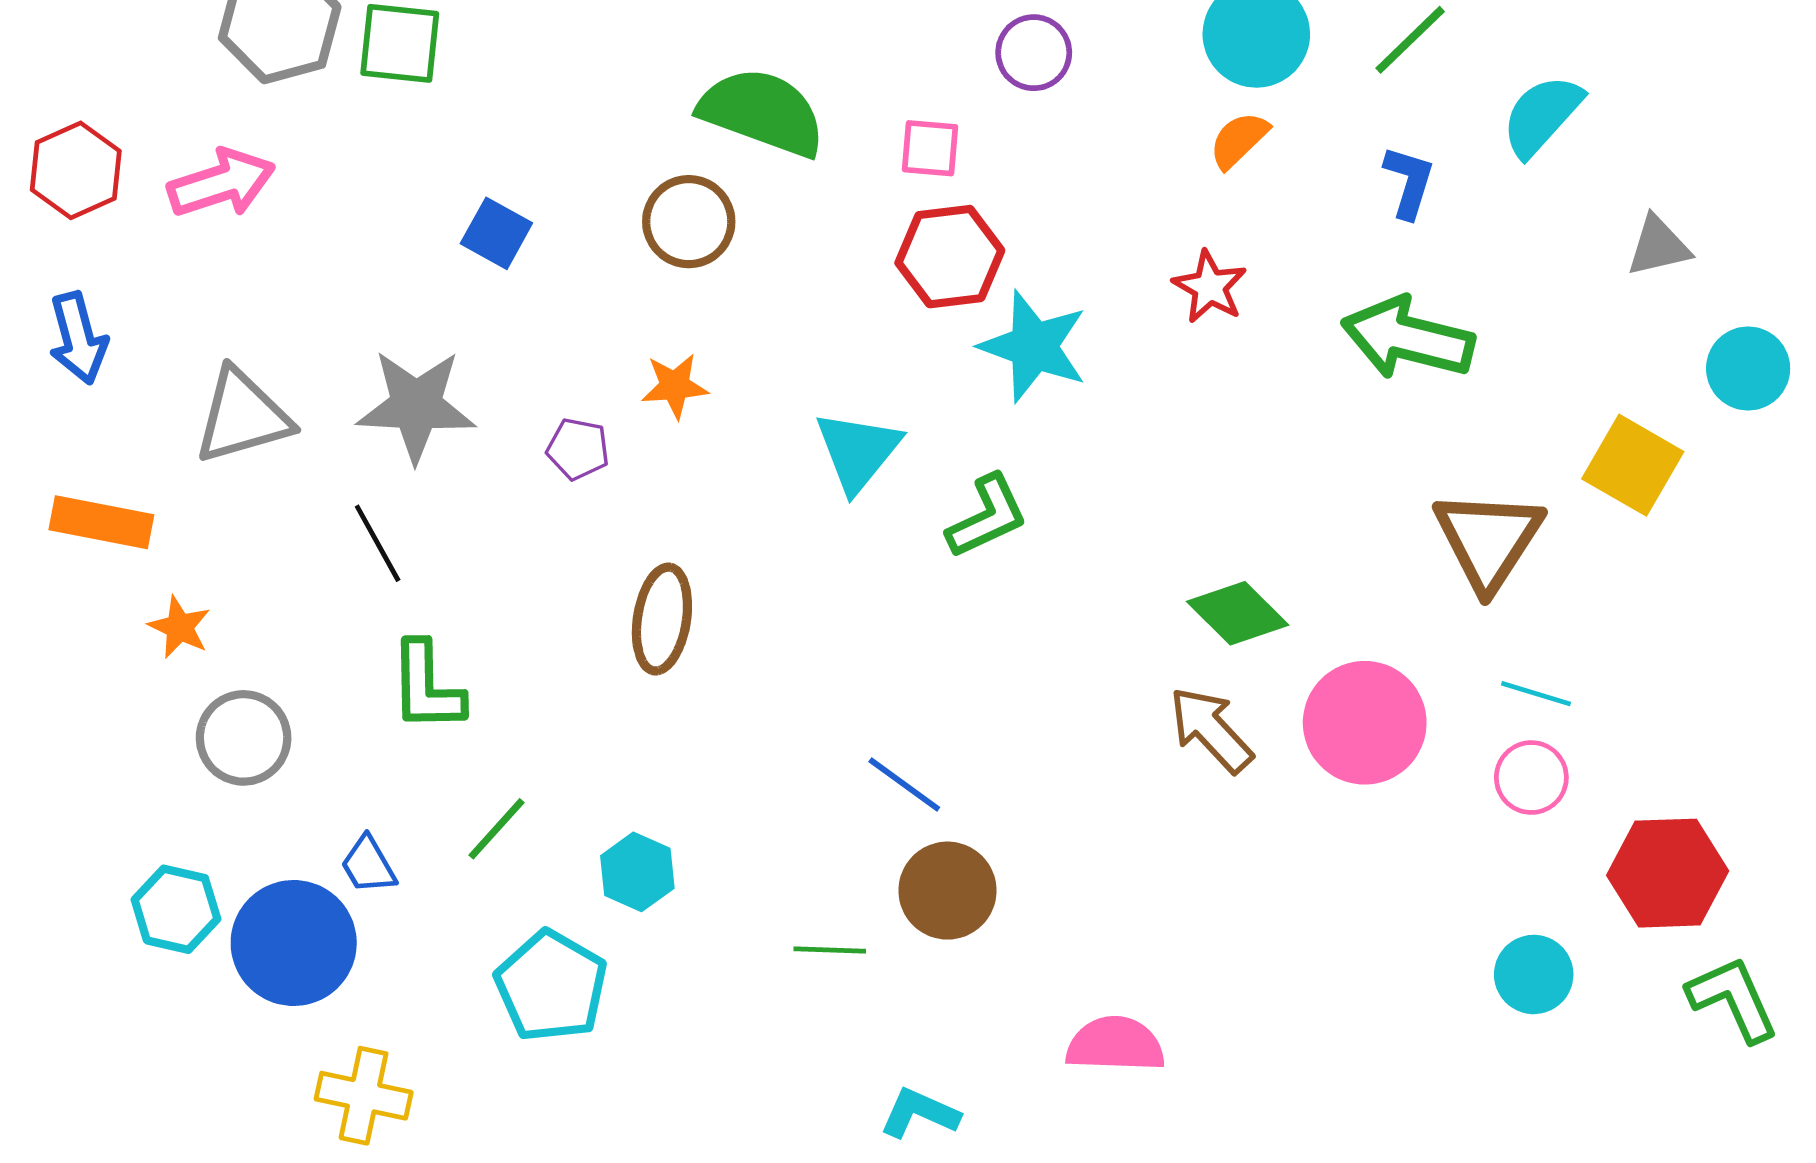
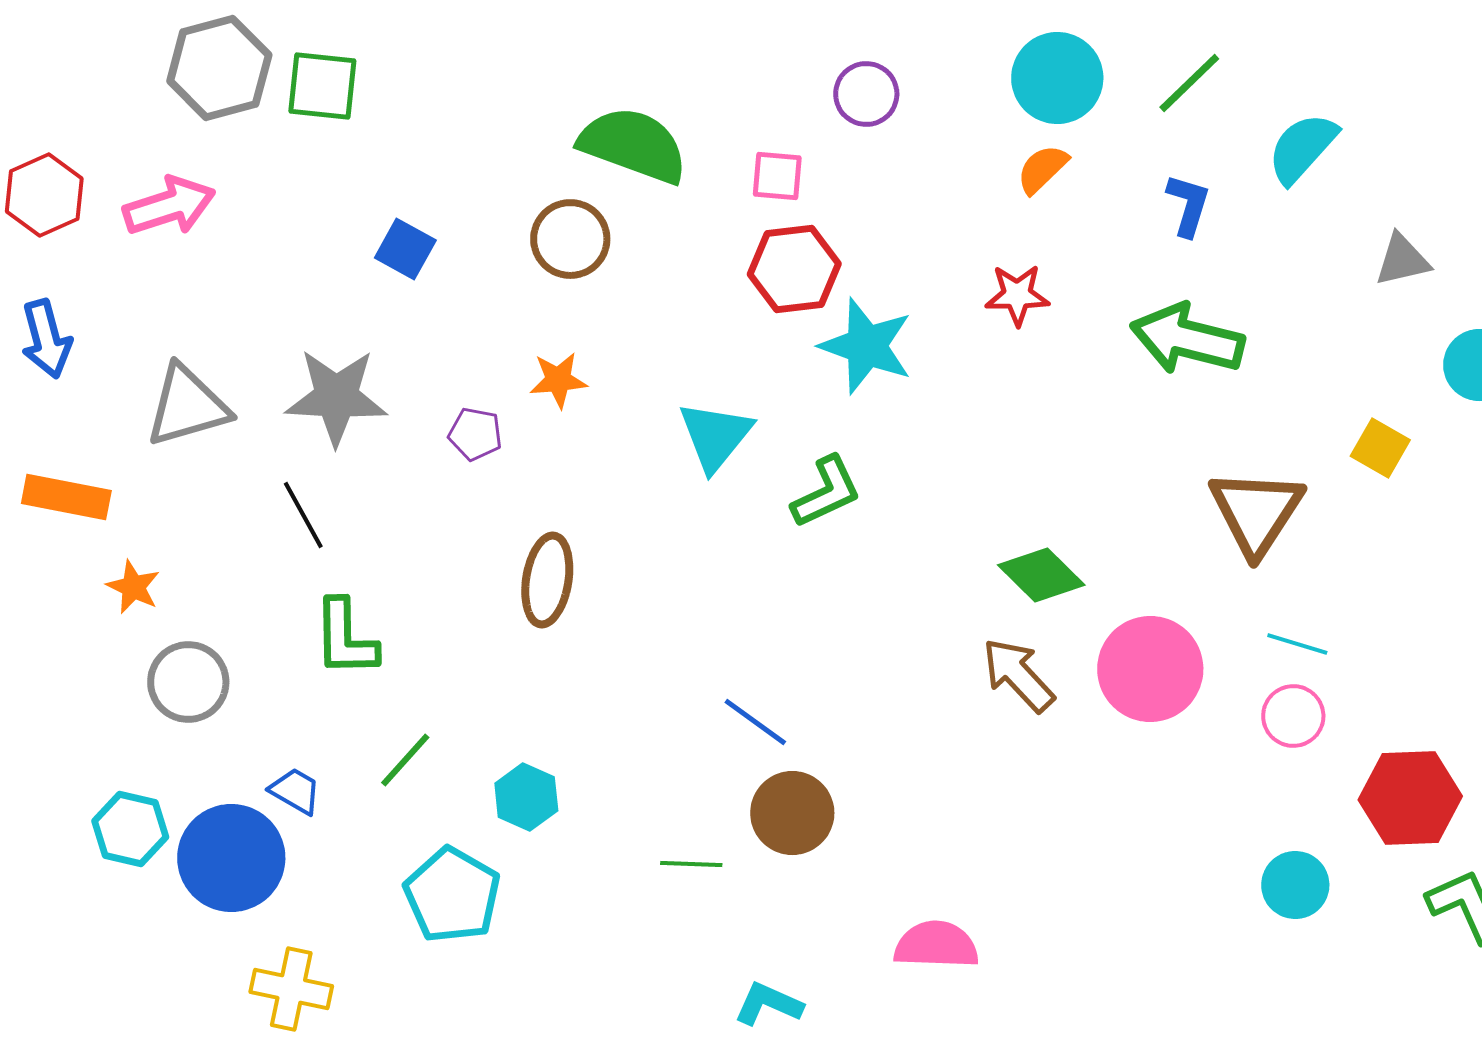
red star: (1210, 287) -> (1017, 295), turned -30
yellow square: (1633, 465) -> (1380, 448), size x0.7
blue trapezoid: (368, 865) -> (295, 791), turned 150

